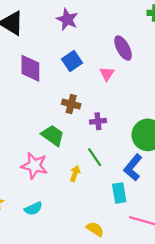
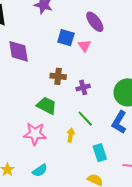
blue square: (72, 61) -> (66, 38), moved, turned -30
cyan rectangle: (119, 193) -> (100, 153), moved

